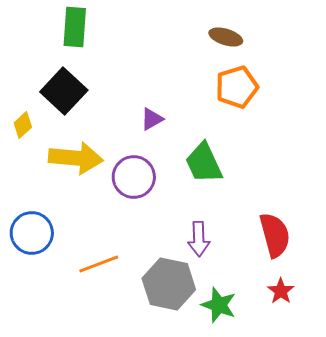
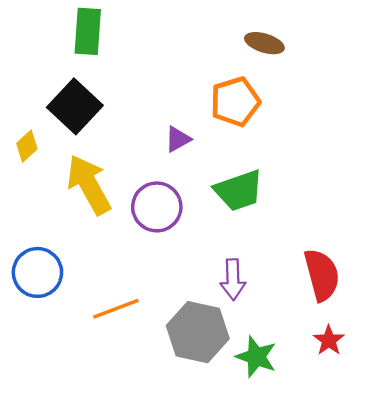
orange pentagon: (237, 87) -> (235, 102), moved
yellow arrow: (76, 158) -> (89, 185), turned -124
green trapezoid: (204, 163) -> (239, 191), turned -84

